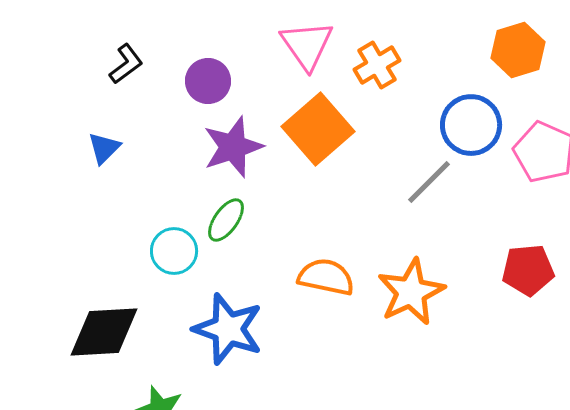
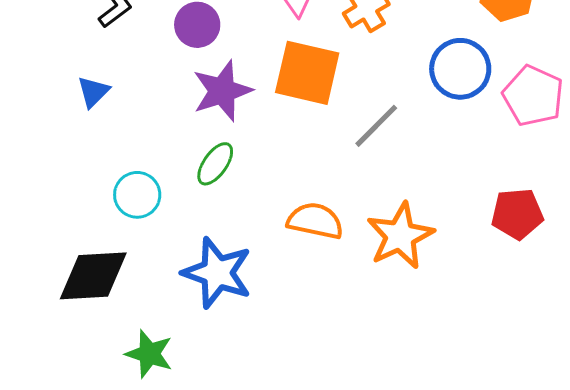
orange square: (318, 129) -> (307, 73), turned -36
gray line: (429, 182) -> (376, 126), moved
cyan circle: (174, 251) -> (137, 195), moved

